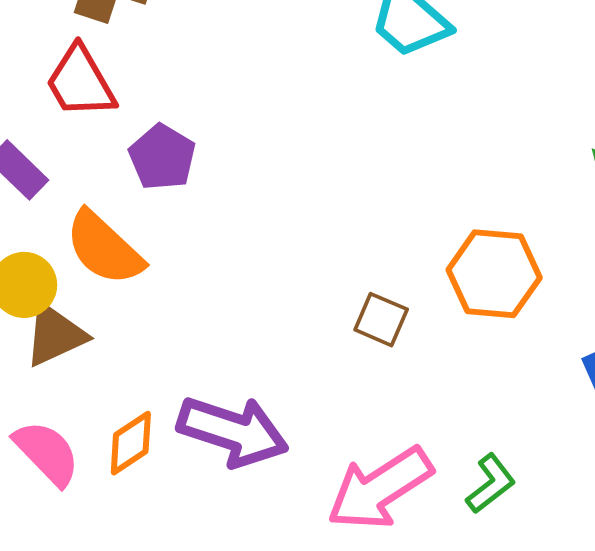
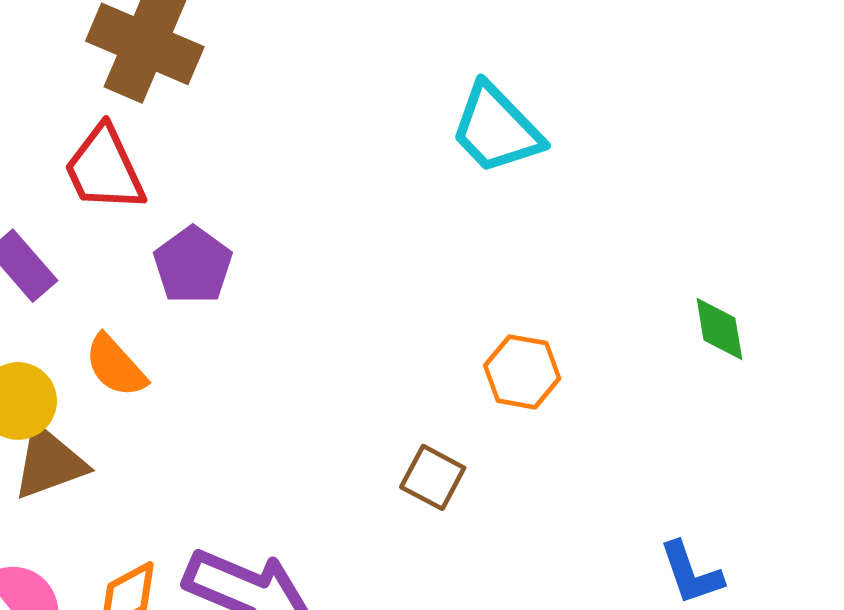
orange semicircle: (104, 248) -> (116, 366), size x0.7
orange hexagon: (494, 274) -> (522, 372), moved, size x0.7

